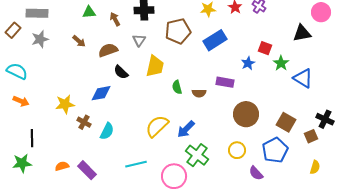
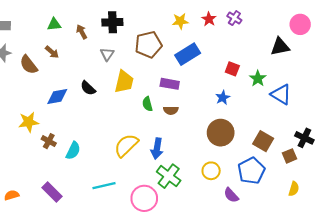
brown arrow: (79, 41) -> (52, 52), moved
red square: (265, 48) -> (232, 69), moved
brown semicircle: (108, 50) -> (29, 65), moved, turned -108
blue star: (248, 63) -> (223, 98), moved
purple rectangle: (225, 82) -> (170, 84), moved
blue diamond: (101, 93) -> (57, 97), moved
blue arrow: (186, 129) -> (157, 149), turned -36
orange semicircle: (62, 166) -> (12, 195), moved

